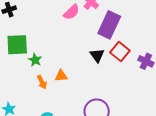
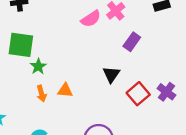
purple rectangle: (109, 25) -> (132, 42), size x0.6
red square: (120, 52) -> (138, 94), moved

